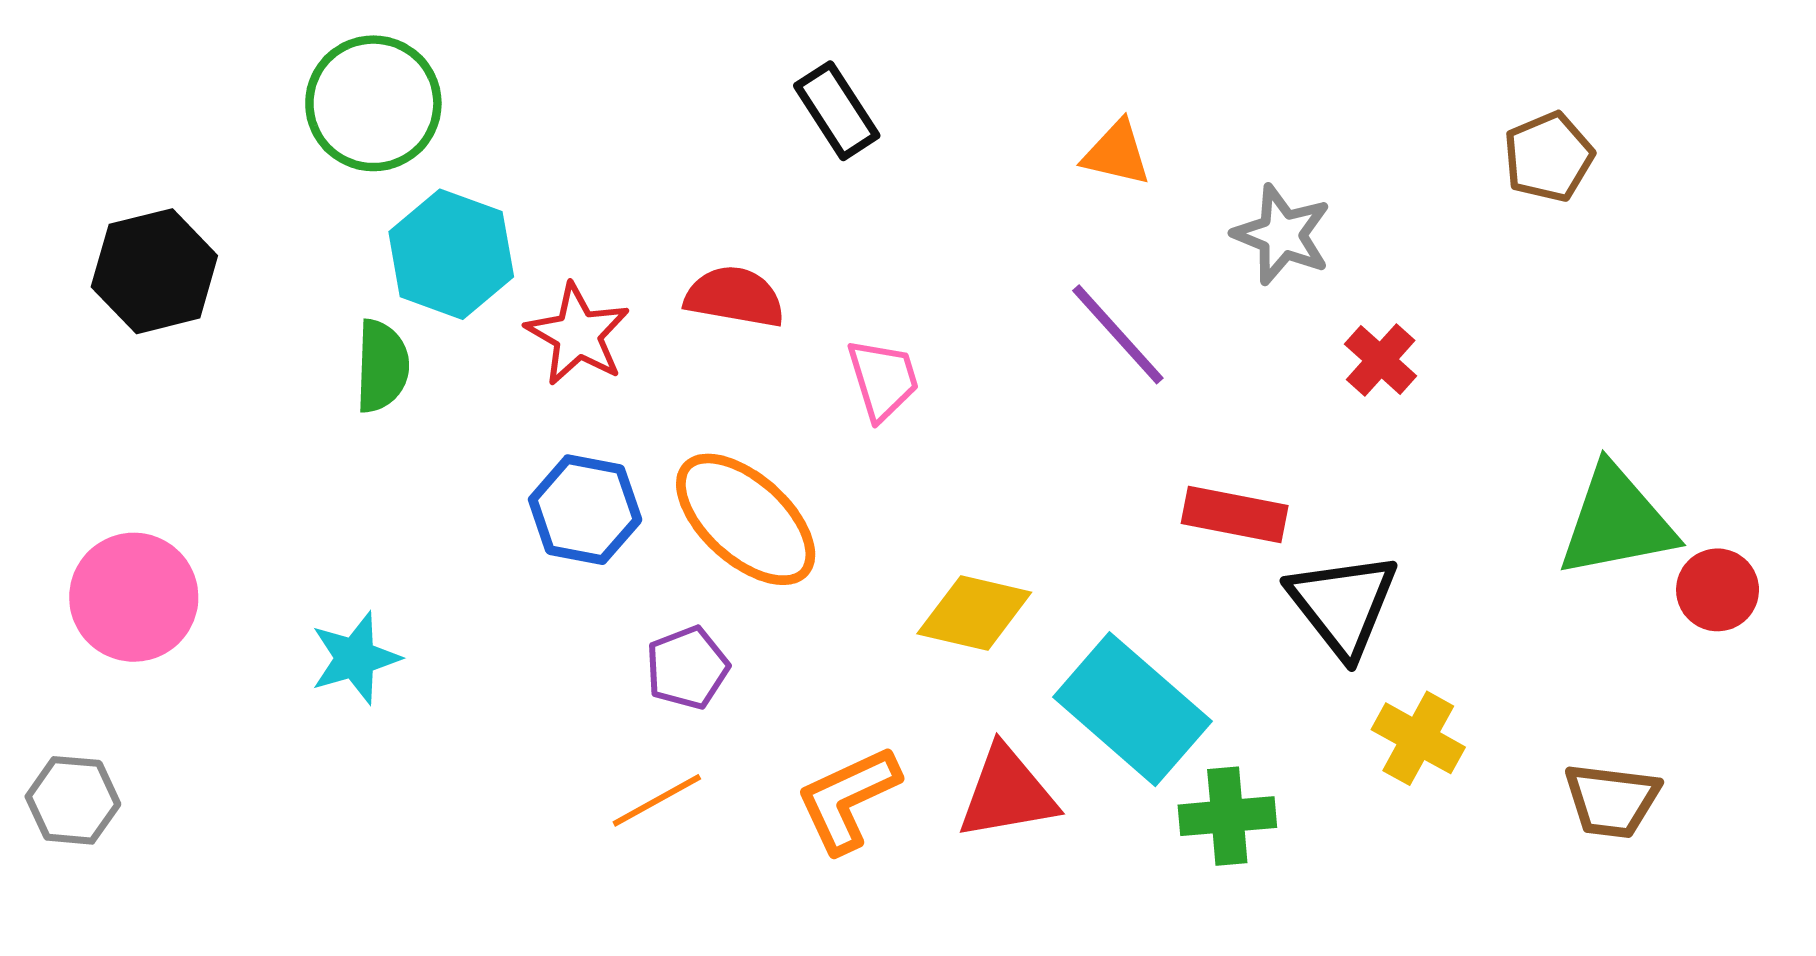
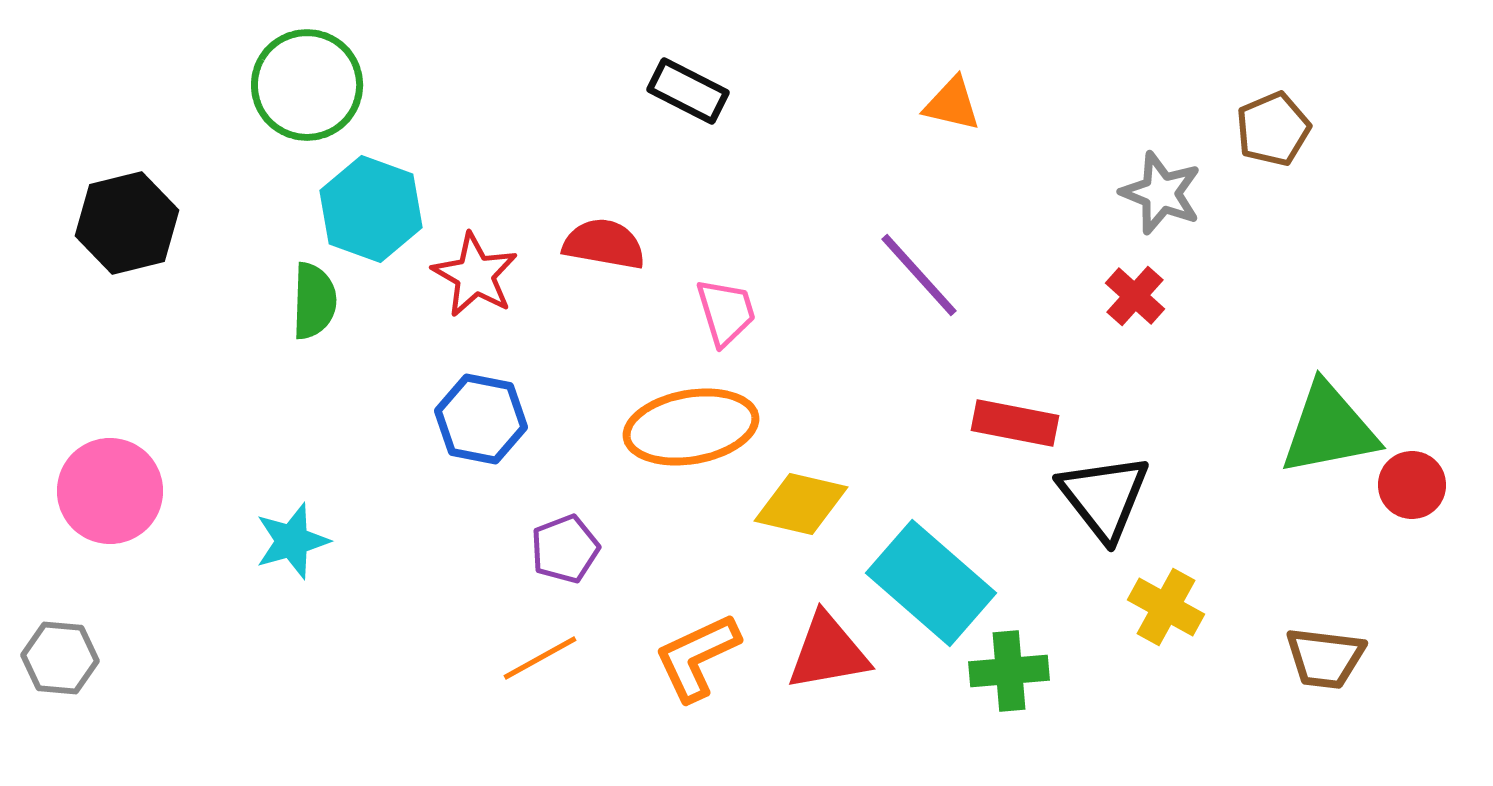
black rectangle: (837, 111) -> (688, 91), turned -30
orange triangle: (1117, 153) -> (952, 104), moved
gray star: (1282, 235) -> (1161, 193), moved
orange ellipse: (746, 519) -> (691, 427), moved, turned -52

